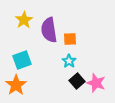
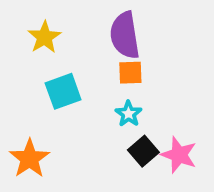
purple semicircle: (49, 30) -> (125, 35), moved
cyan square: (22, 60) -> (63, 91), moved

